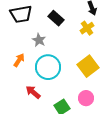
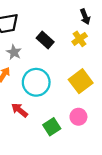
black rectangle: (56, 18) -> (45, 40), moved
gray star: (39, 40) -> (14, 52), moved

